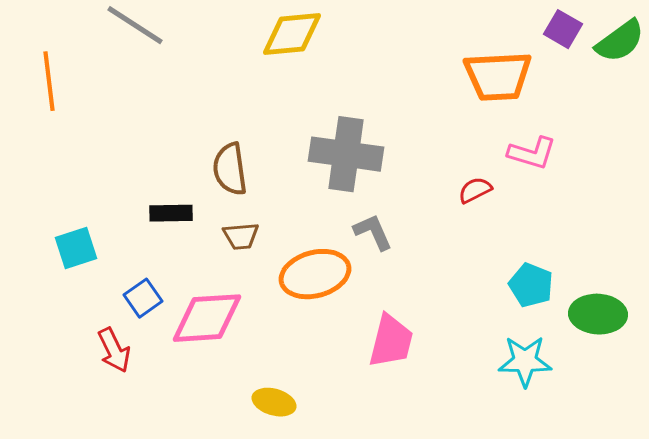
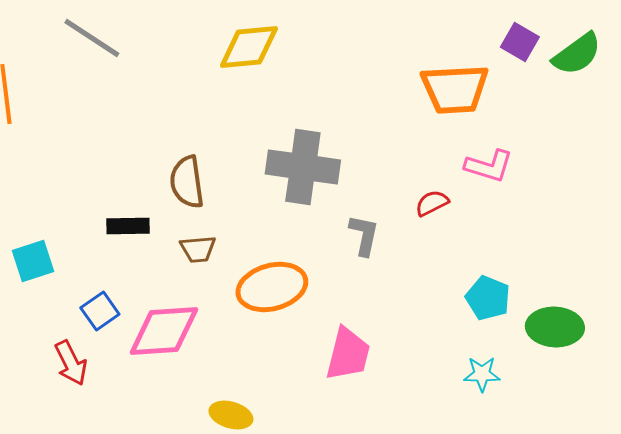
gray L-shape: (373, 232) -> (364, 235), moved, turned 36
cyan star: (525, 361) -> (482, 374), size x0.7

